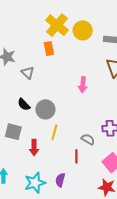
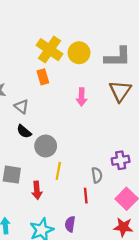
pink arrow: (83, 85) -> (82, 97), moved
black semicircle: (24, 104) -> (24, 131), moved
gray semicircle: (88, 139) -> (97, 175), turned 56

